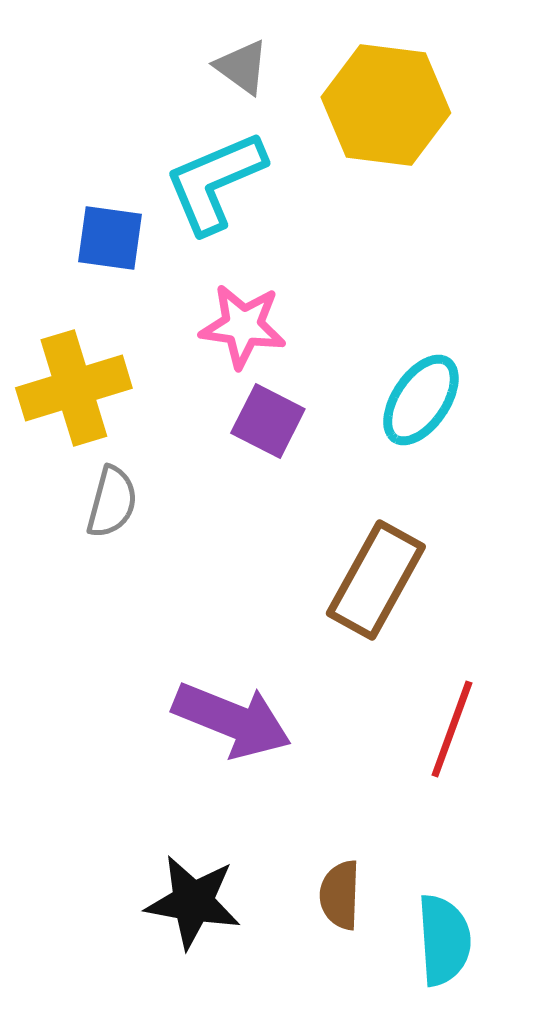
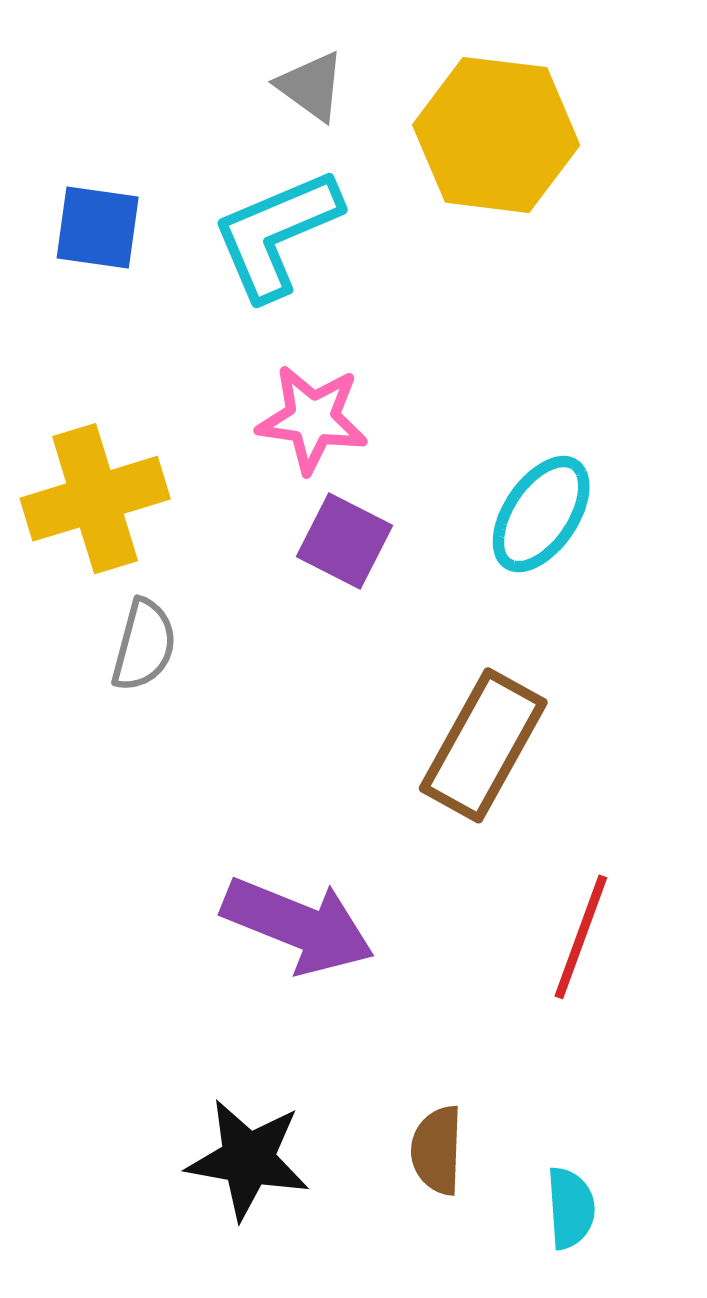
blue square: (110, 238) -> (98, 227), moved
cyan semicircle: (444, 940) -> (571, 1208), size x0.7

